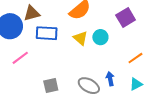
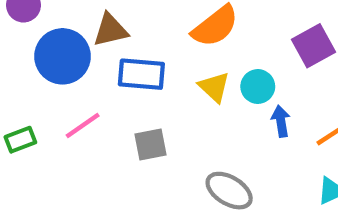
blue arrow: (110, 79) -> (281, 121), moved
gray square: (51, 86) -> (150, 145), moved

